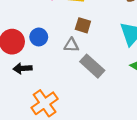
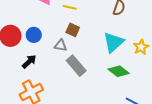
black arrow: (22, 68) -> (29, 61), moved, turned 133

